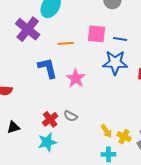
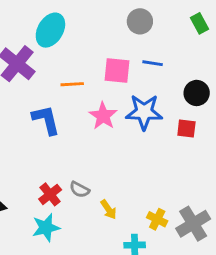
blue line: (120, 39) -> (153, 63), moved
pink star: (76, 78) -> (103, 116), moved
yellow arrow: (106, 131) -> (108, 209), moved

